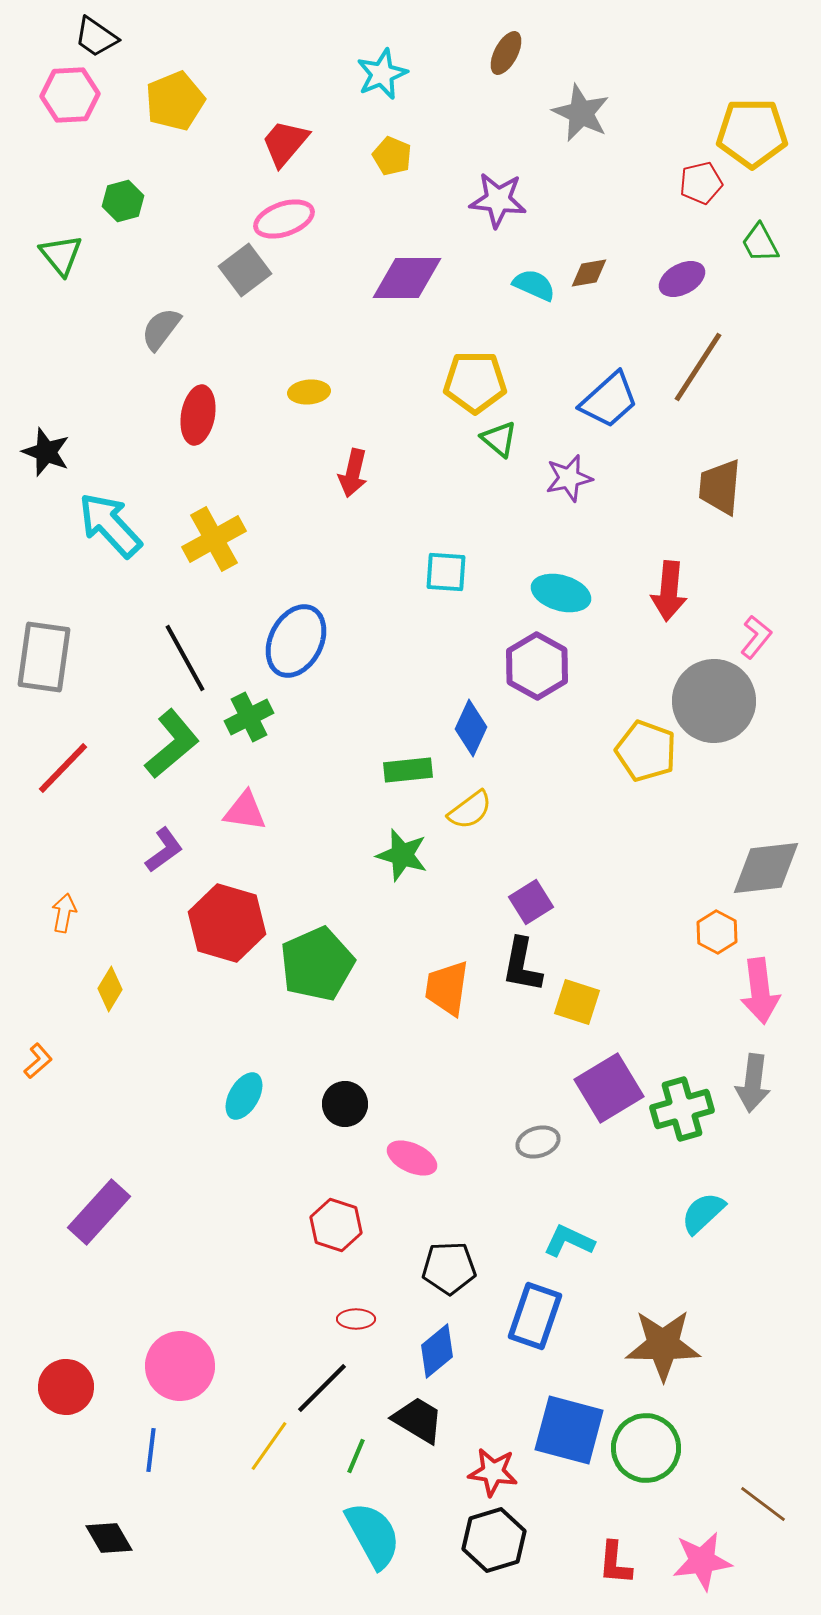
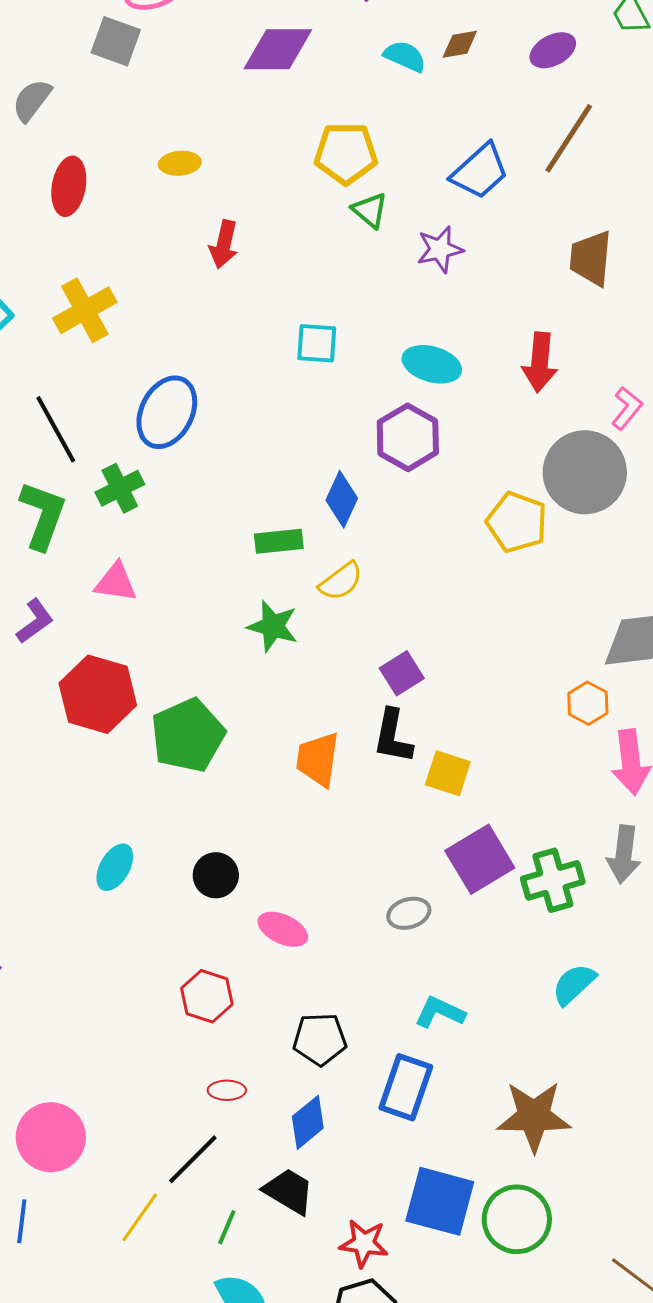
gray square: (245, 270) -> (116, 41), turned -33
green L-shape: (172, 744) -> (43, 515), turned -30

